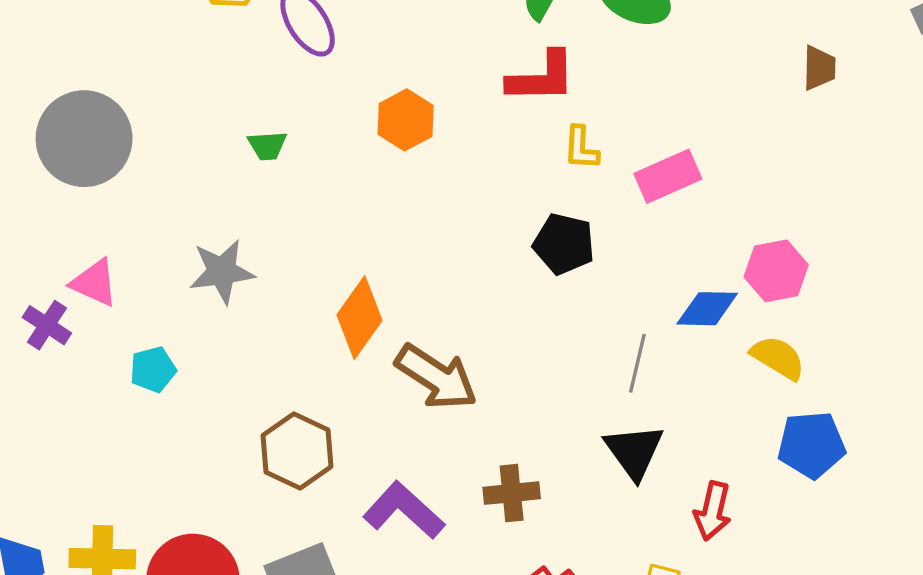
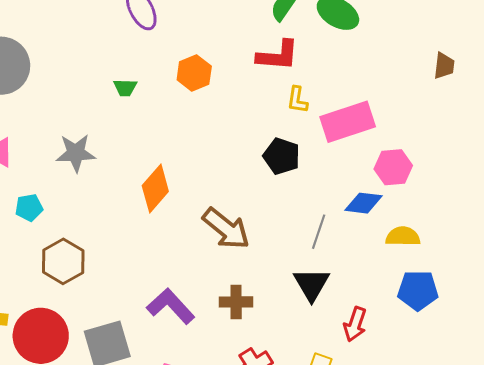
green trapezoid: (267, 146) -> (125, 88), moved
pink rectangle: (668, 176) -> (348, 122), size x1.4
pink hexagon: (776, 271) -> (393, 167), moved
yellow semicircle: (778, 358) -> (403, 236), turned -36
brown arrow: (436, 377) -> (226, 229), moved
brown hexagon: (297, 451) -> (63, 261), moved

